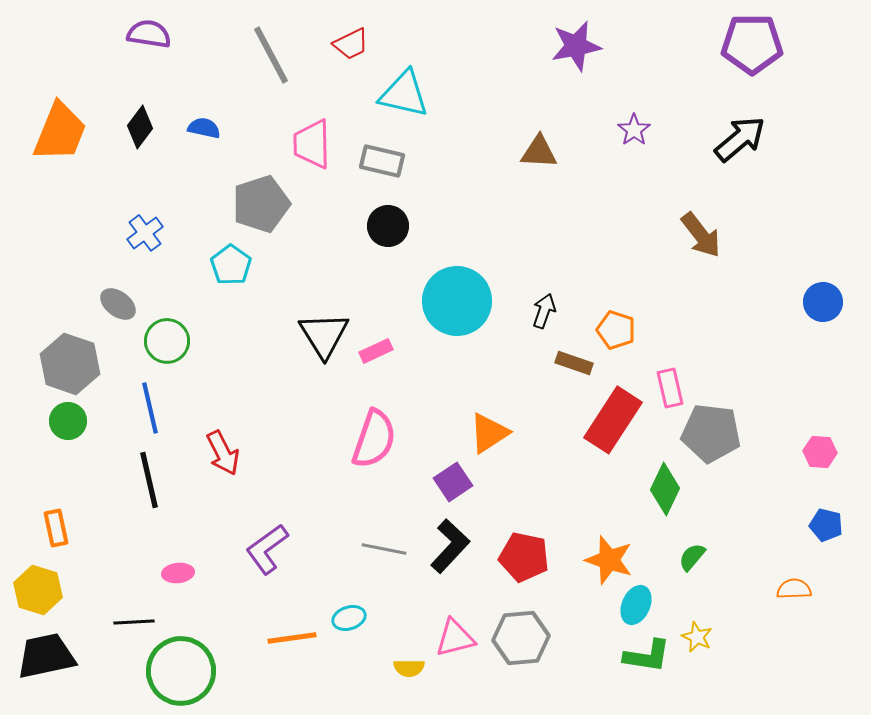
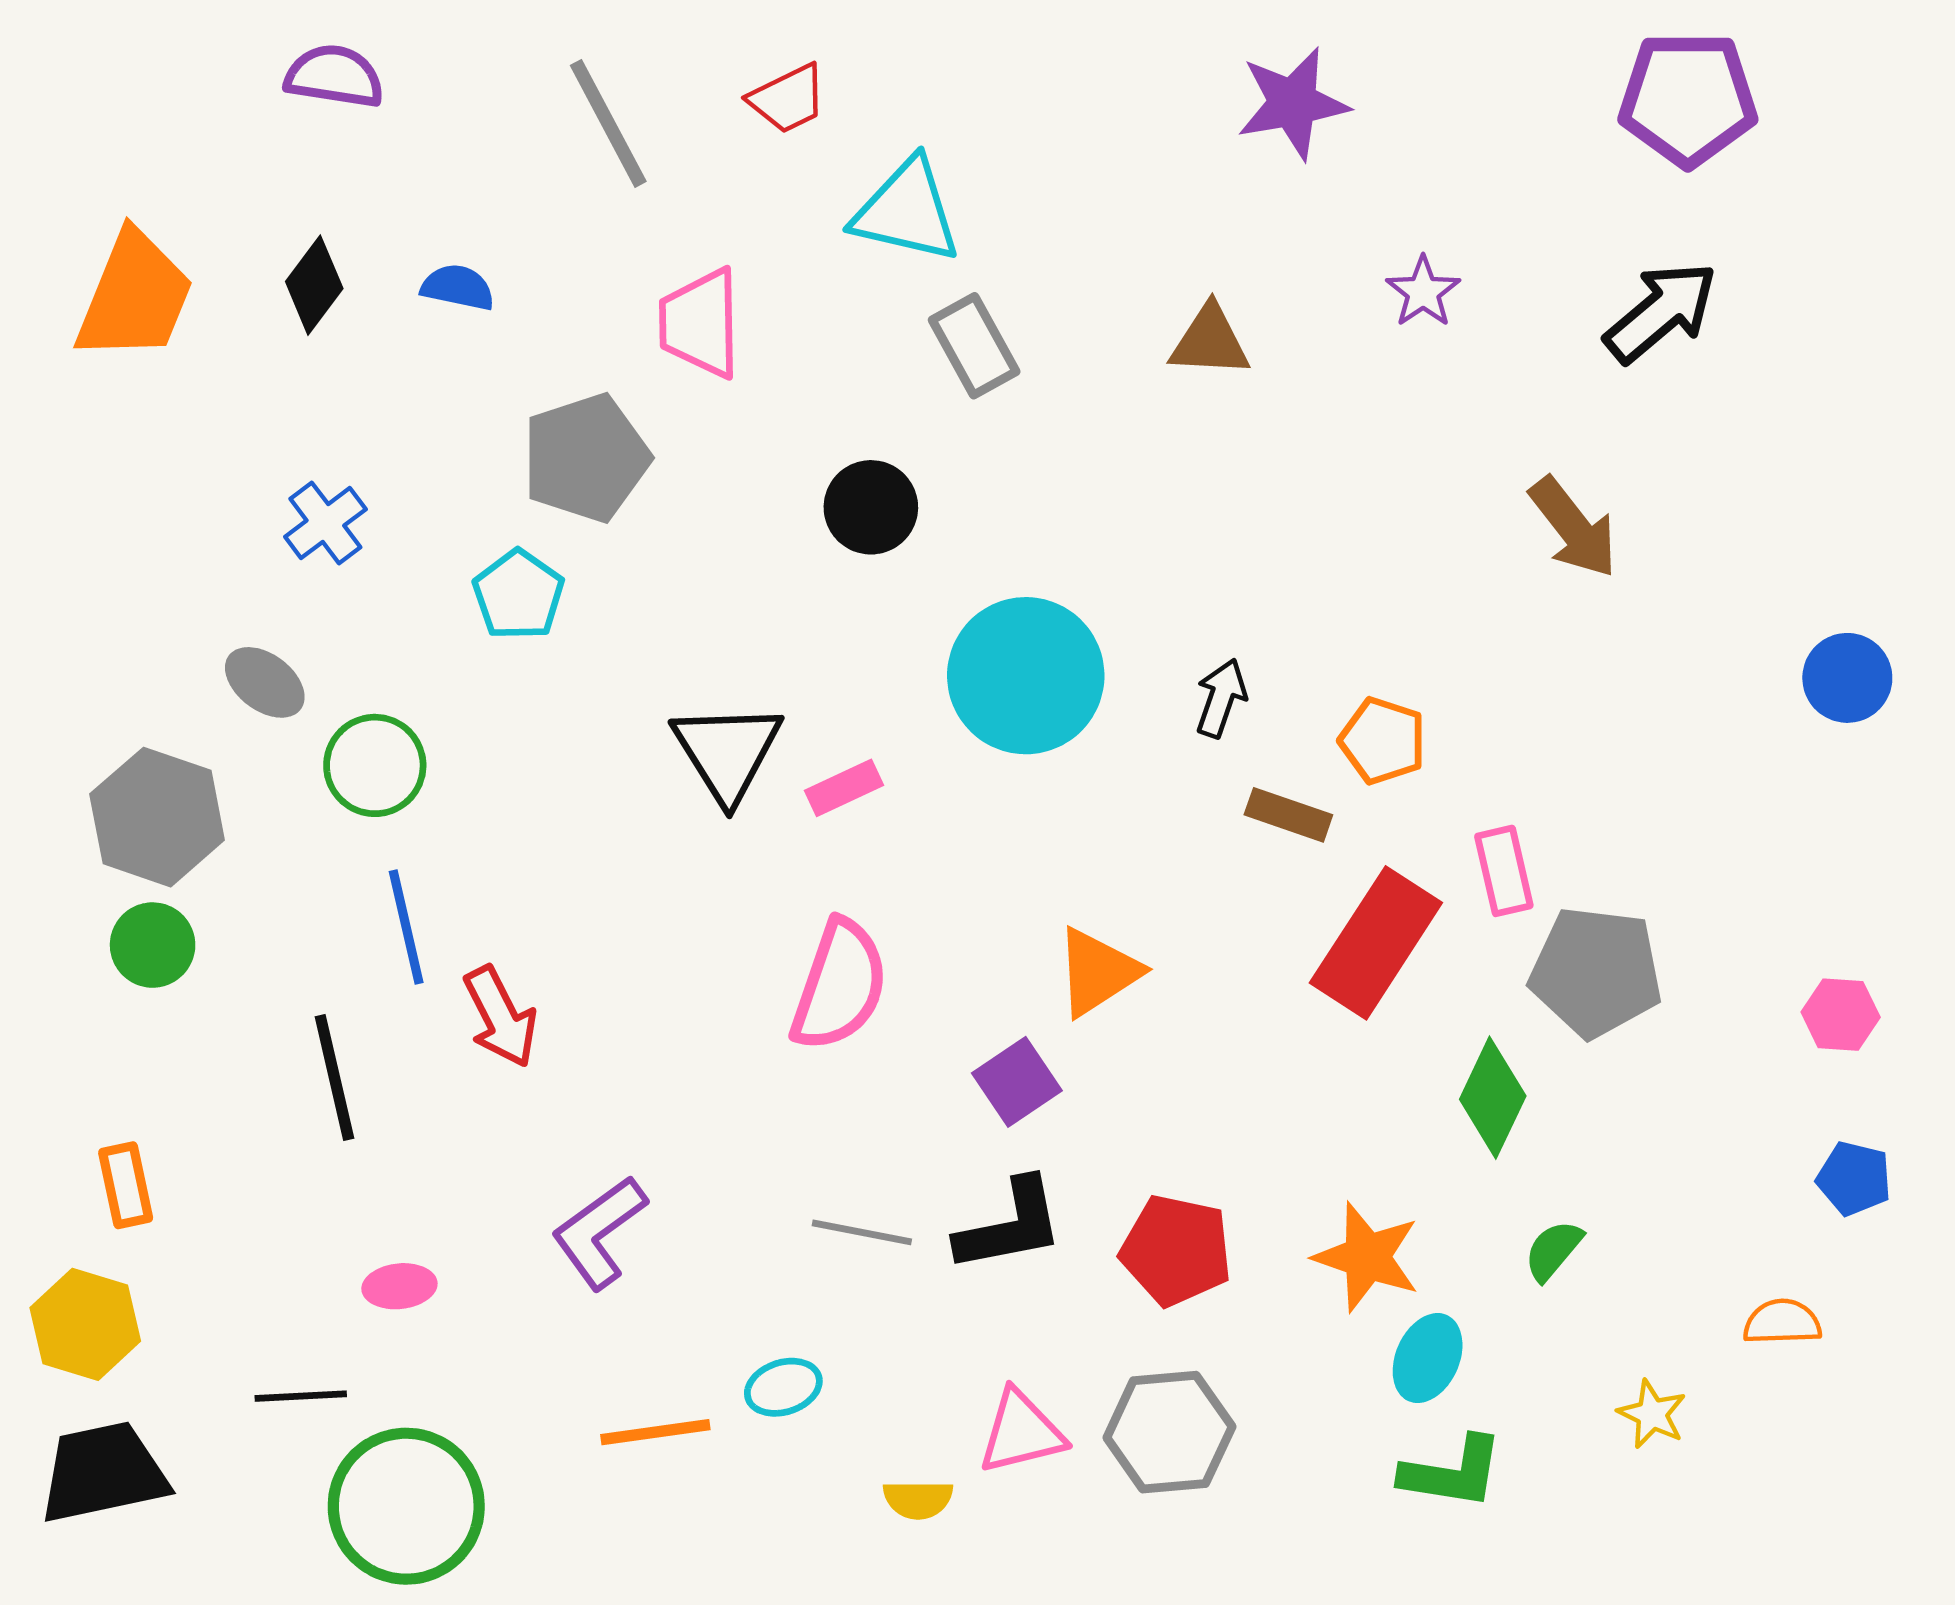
gray rectangle: (382, 161) -> (974, 346), moved, turned 48
blue line: (150, 408) -> (406, 927), moved
black L-shape: (450, 546) -> (1010, 1226), turned 36
yellow star: (697, 637) -> (1652, 1414), moved

